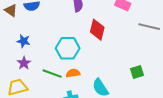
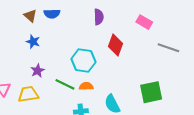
blue star: (23, 41) -> (33, 42), moved
green square: (137, 72) -> (151, 92), size x1.6

